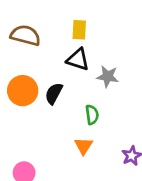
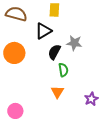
black triangle: (78, 59) -> (43, 31), moved, turned -48
black semicircle: (54, 93) -> (54, 52), moved

